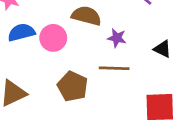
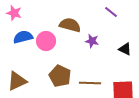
brown line: (114, 68) -> (90, 83), moved

